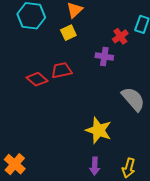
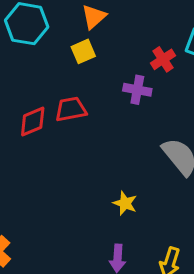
red diamond: (37, 79) -> (33, 122), turned -65
yellow star: (99, 130) -> (125, 203), size x0.6

